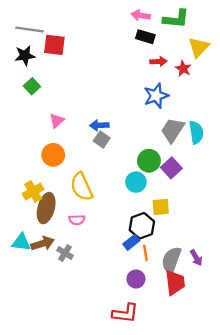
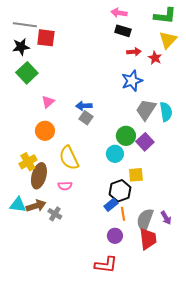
green L-shape: (176, 19) -> (165, 16), moved
green square: (32, 86) -> (27, 73), size x1.5

